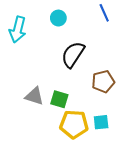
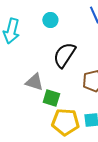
gray triangle: (34, 96) -> (34, 82), moved

